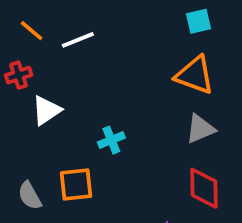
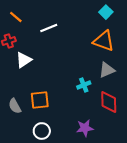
cyan square: (198, 21) -> (106, 12), turned -32
white line: (78, 40) -> (49, 28), moved
cyan cross: (111, 140) -> (84, 85), moved

